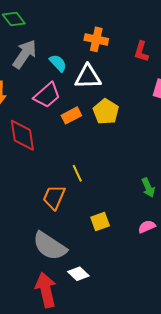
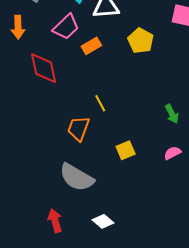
yellow pentagon: (106, 112) -> (141, 41), moved
white diamond: (78, 274) -> (103, 221), moved
red arrow: (46, 290) -> (55, 221), moved, size x0.7

